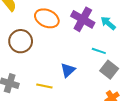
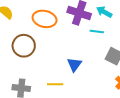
cyan line: (99, 51) -> (97, 32), moved

